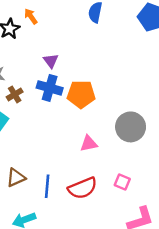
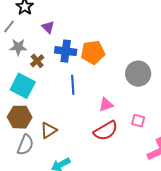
purple triangle: (51, 61) -> (48, 27), moved
pink triangle: (89, 144) -> (106, 105), moved
blue line: (47, 186) -> (73, 85), moved

